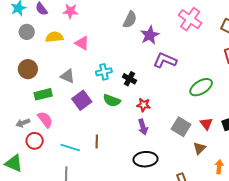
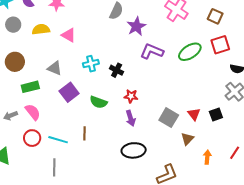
green ellipse: (201, 87) -> (190, 52), moved
green semicircle: (112, 100) -> (99, 102), moved
red circle: (35, 141) -> (32, 138), moved

